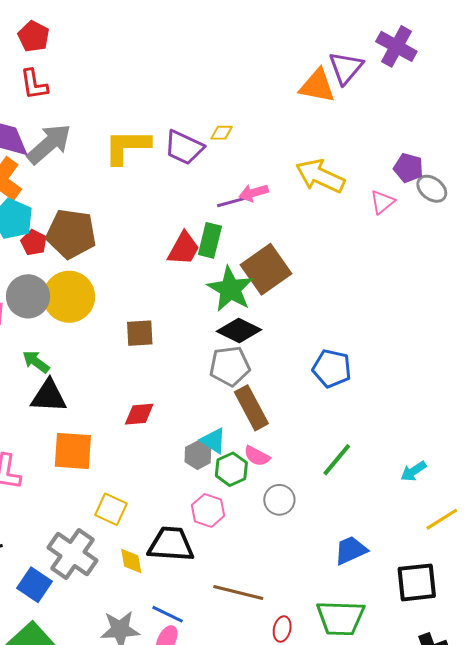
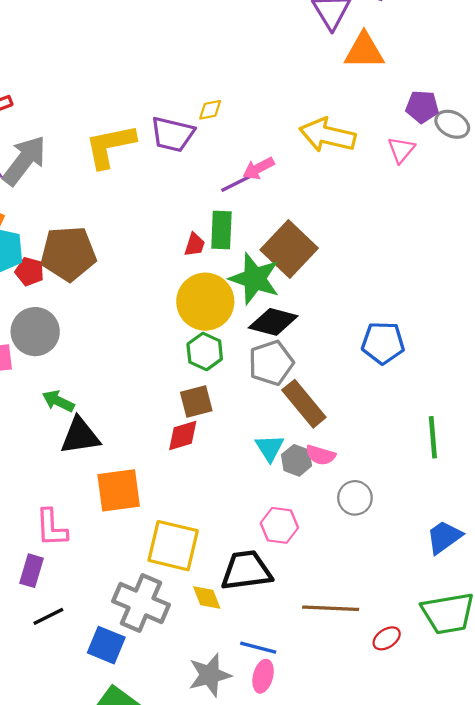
orange triangle: (317, 86) -> (364, 51), moved
red trapezoid: (184, 249) -> (195, 245), size x0.6
yellow circle: (69, 297) -> (205, 302), moved
brown square: (140, 333) -> (196, 402), moved
cyan triangle: (213, 441) -> (270, 448), turned 36
gray hexagon: (198, 455) -> (297, 460), moved
green line: (337, 460) -> (433, 437), moved, turned -33
green hexagon: (231, 469) -> (205, 351), moved
yellow square: (111, 509) -> (173, 546), size x1.5
red ellipse: (282, 629) -> (387, 638), turned 55

